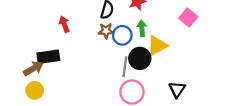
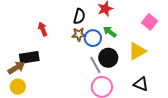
green arrow: (142, 28) -> (110, 32), turned -48
yellow triangle: (157, 46) -> (137, 51), moved
gray line: (125, 67) -> (95, 65), turned -36
black triangle: (177, 89) -> (141, 84), turned -42

